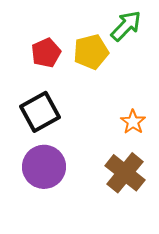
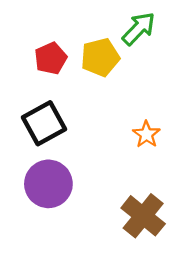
brown cross: (125, 173) -> (143, 216), moved

